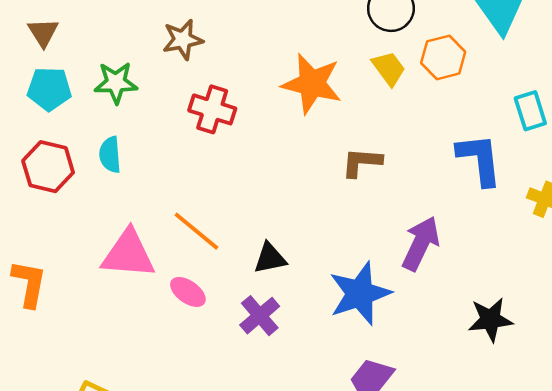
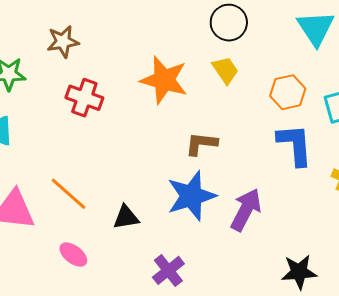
orange hexagon: (443, 57) -> (288, 92), moved
pink ellipse: (188, 292) -> (73, 255), moved
blue star: (360, 293) -> (191, 196), moved
purple cross: (260, 316) -> (168, 270), moved

